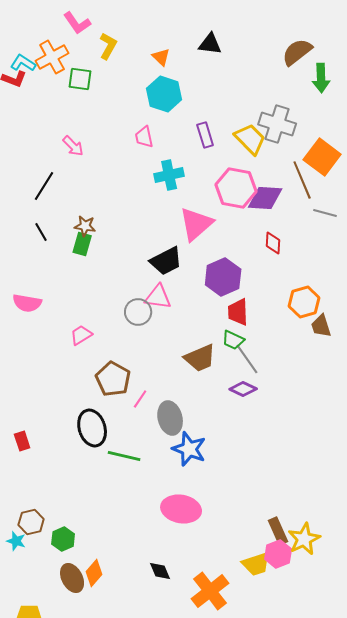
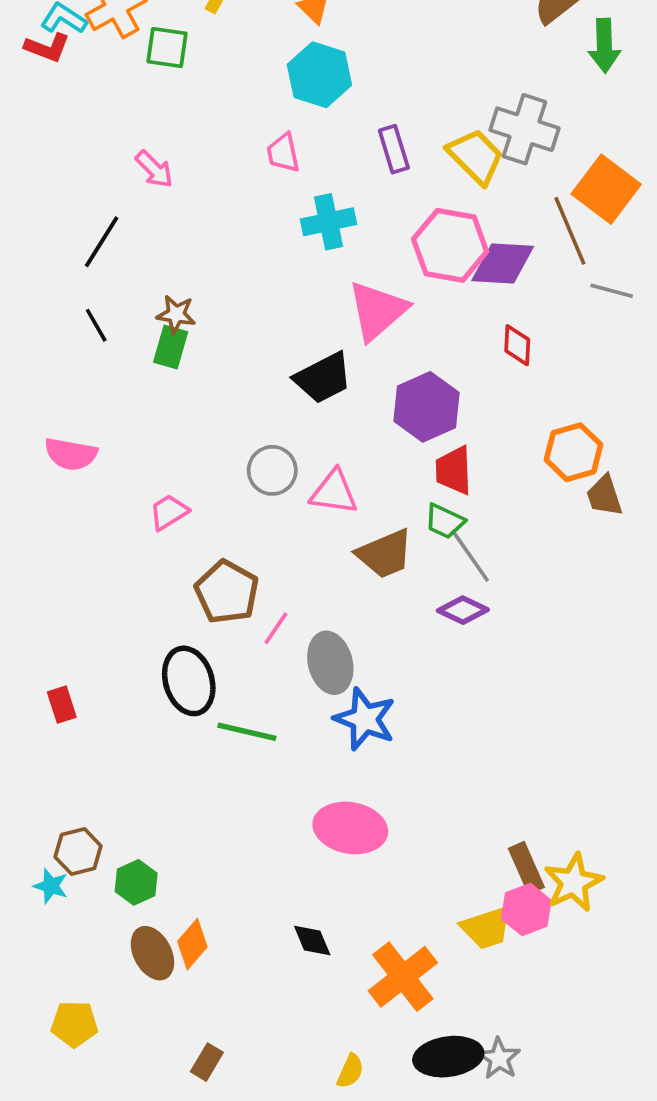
pink triangle: (158, 297) -> (334, 492), moved

